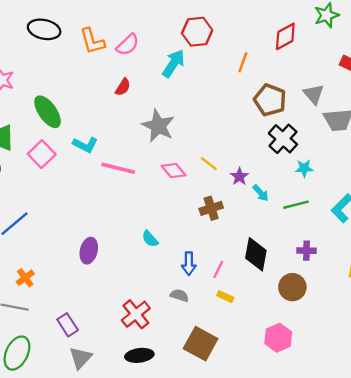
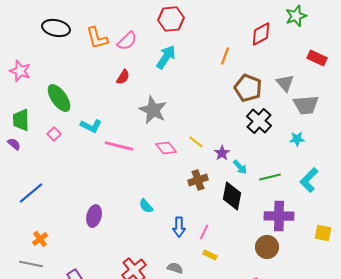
red hexagon: (197, 32) -> (171, 19), moved
pink square: (42, 154) -> (54, 134), size x0.6
cyan star: (304, 168) -> (297, 139), moved
purple cross: (307, 251) -> (279, 216), size x1.8
black diamond: (256, 254) -> (232, 196), moved
gray semicircle: (179, 295) -> (175, 268), moved

